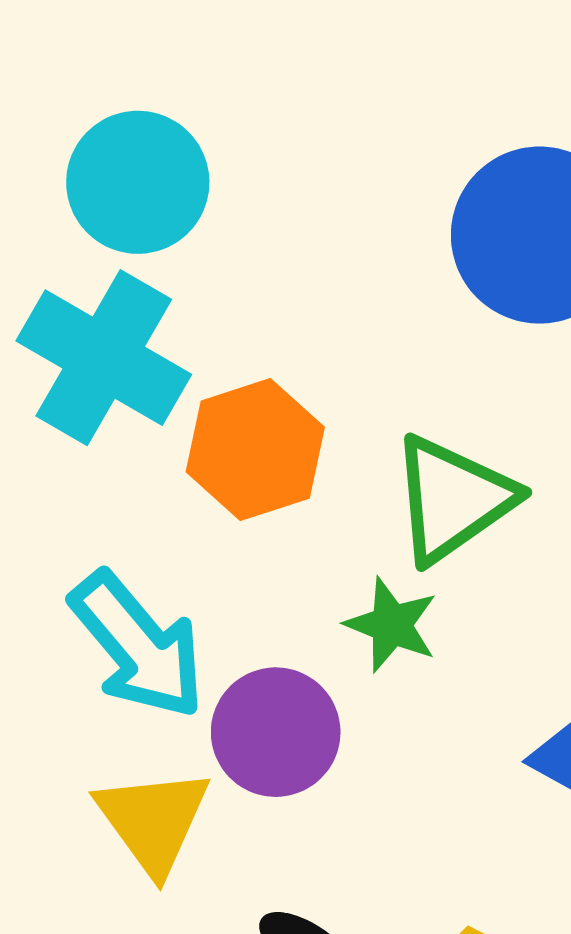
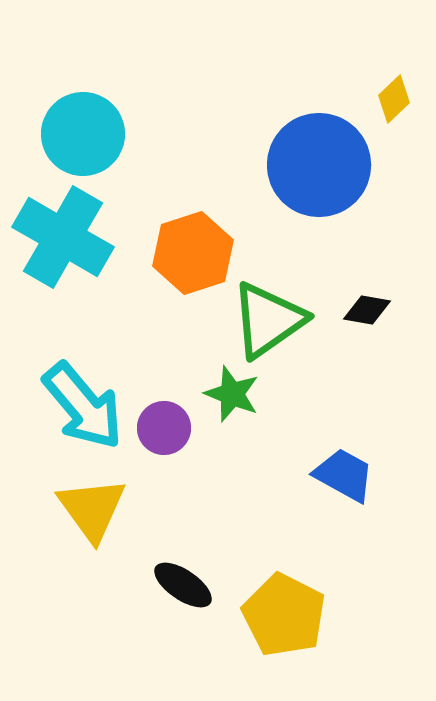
orange hexagon: (255, 450) -> (193, 253), moved
purple circle: (276, 732) -> (164, 428), moved, size x0.7

